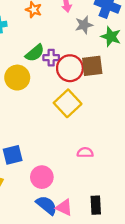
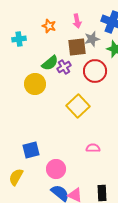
purple cross: (51, 58) -> (64, 67), turned -32
brown square: (92, 66) -> (77, 47), moved
red circle: (70, 68) -> (95, 71), moved

